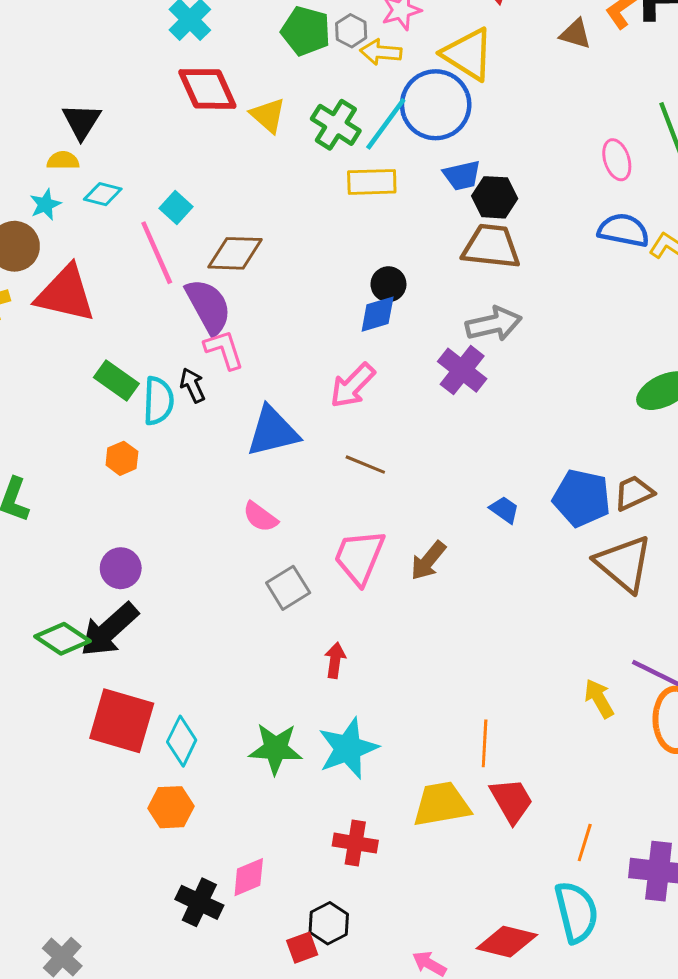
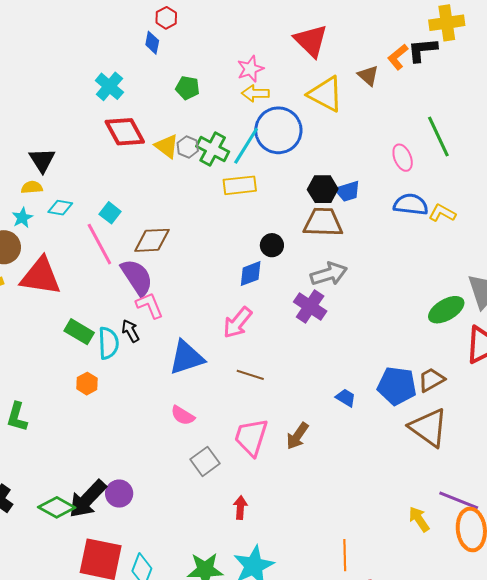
green pentagon: (306, 31) -> (188, 88), size x0.7
gray hexagon: (351, 31) -> (188, 147), moved
brown triangle: (575, 34) -> (368, 76), turned 30
yellow arrow: (381, 52) -> (255, 93), moved
yellow triangle: (468, 54) -> (326, 94), moved
blue trapezoid: (462, 175) -> (348, 191), moved
black circle: (388, 284) -> (272, 245), moved
purple circle: (121, 568) -> (119, 494), moved

